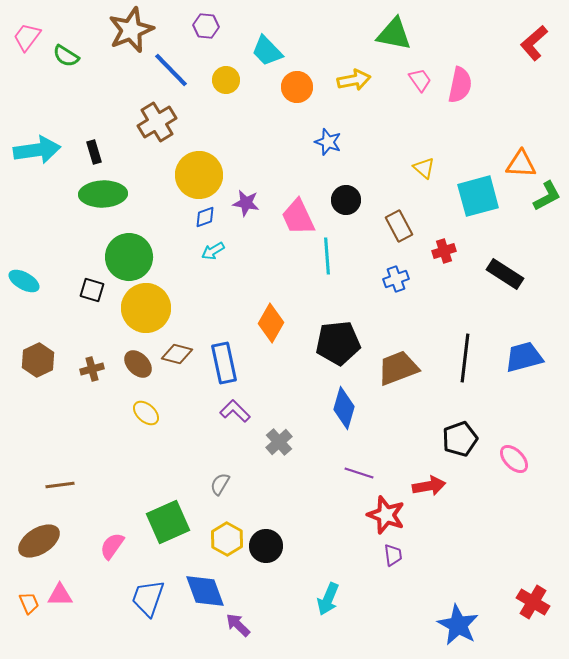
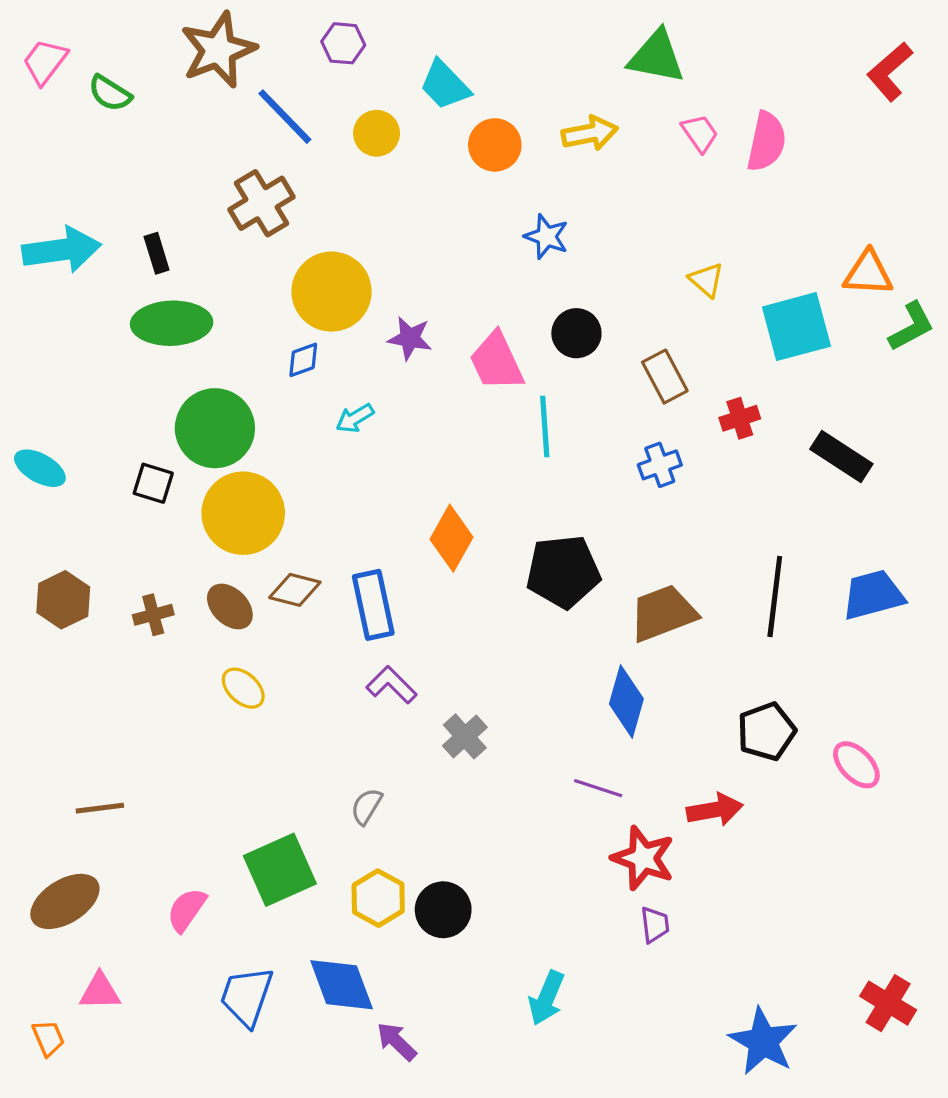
blue diamond: (205, 217) -> (303, 360), moved
blue diamond: (344, 408) -> (626, 701), moved
orange trapezoid: (29, 603) -> (48, 1038), moved

